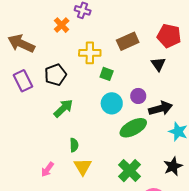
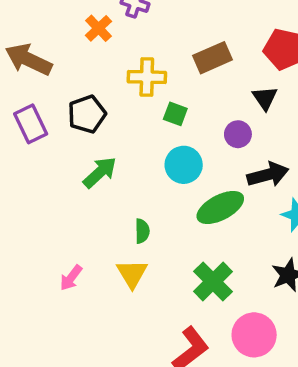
purple circle: (138, 96) -> (238, 134), moved
green semicircle: (74, 145) -> (142, 231), moved

